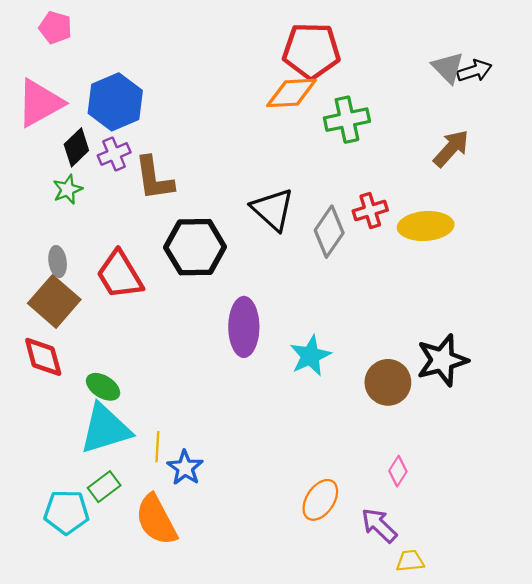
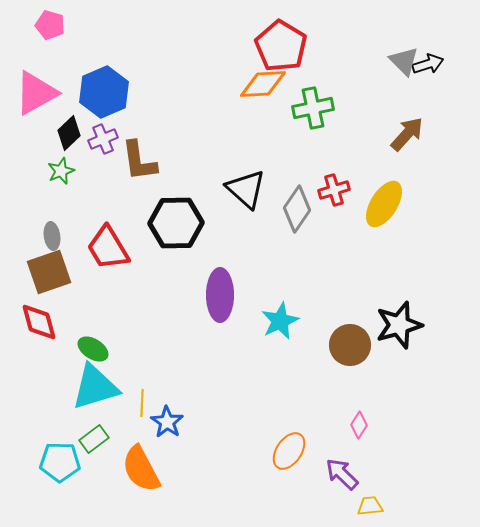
red pentagon: (311, 51) -> (281, 46), turned 30
yellow ellipse: (426, 226) -> (384, 204), turned -54
brown square: (54, 301) -> (49, 272), turned 30

